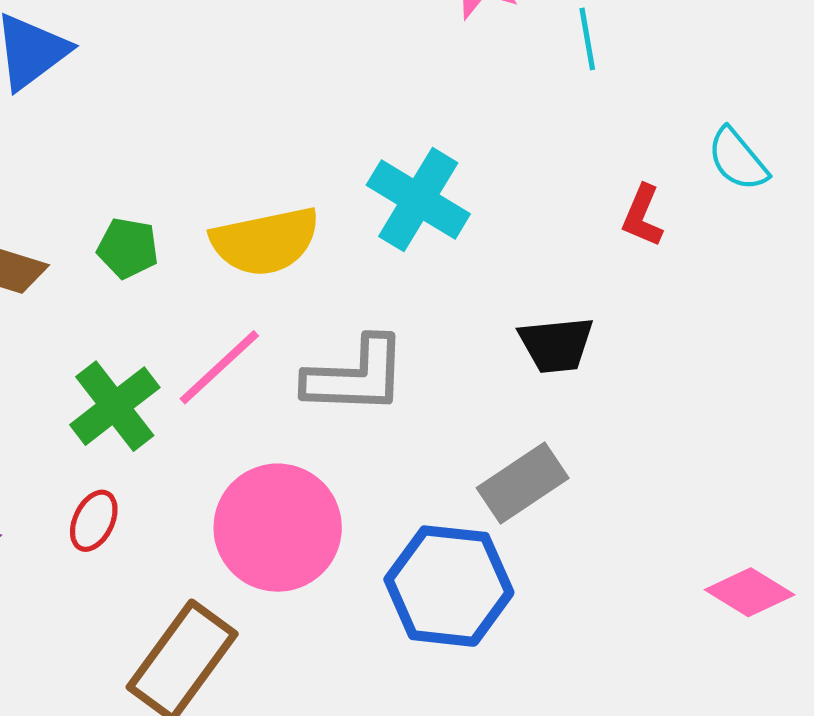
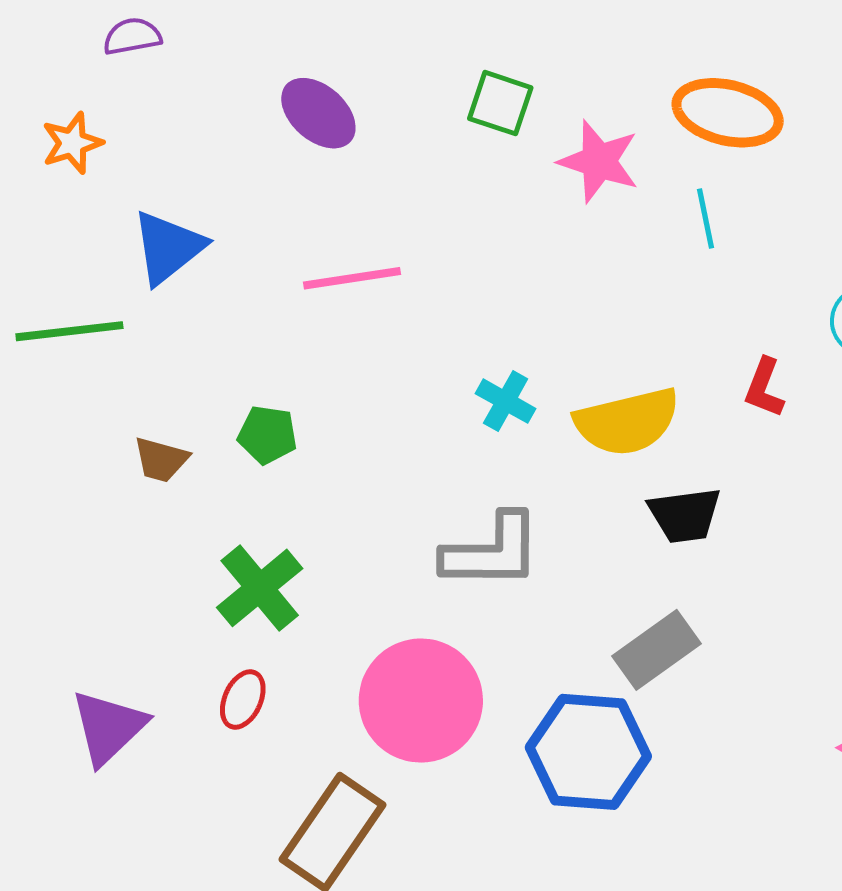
cyan cross: (418, 200) -> (506, 401), moved, size x0.6
yellow semicircle: (265, 241) -> (627, 422), moved
pink line: (219, 367) -> (352, 278), moved, turned 36

